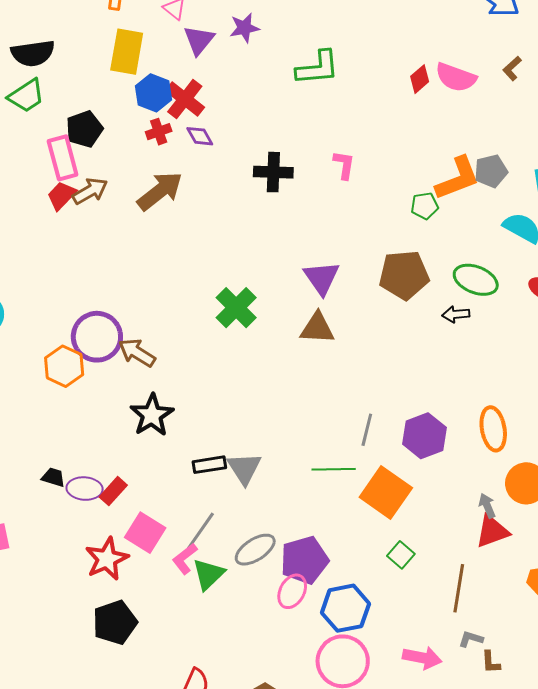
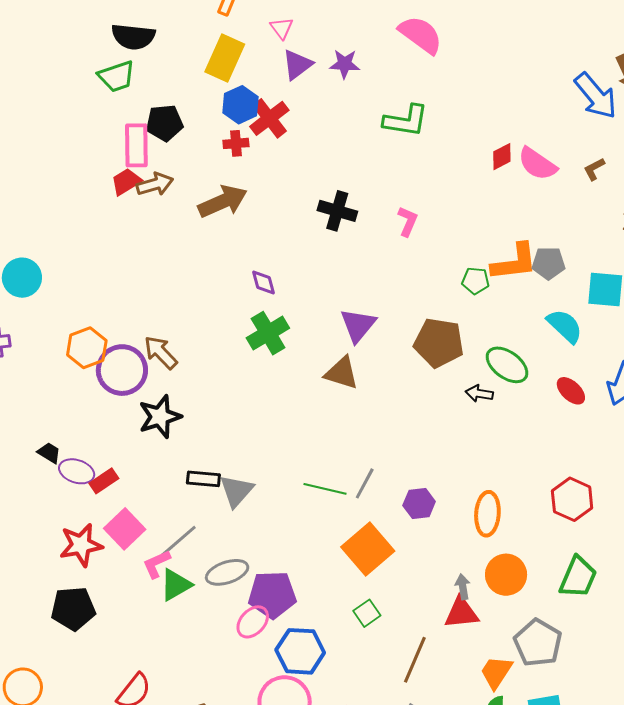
purple diamond: (200, 136) -> (263, 282), moved
purple circle: (97, 337) -> (122, 370), moved
purple hexagon: (424, 436) -> (419, 503), size x0.7
green line: (334, 469) -> (325, 489), moved

